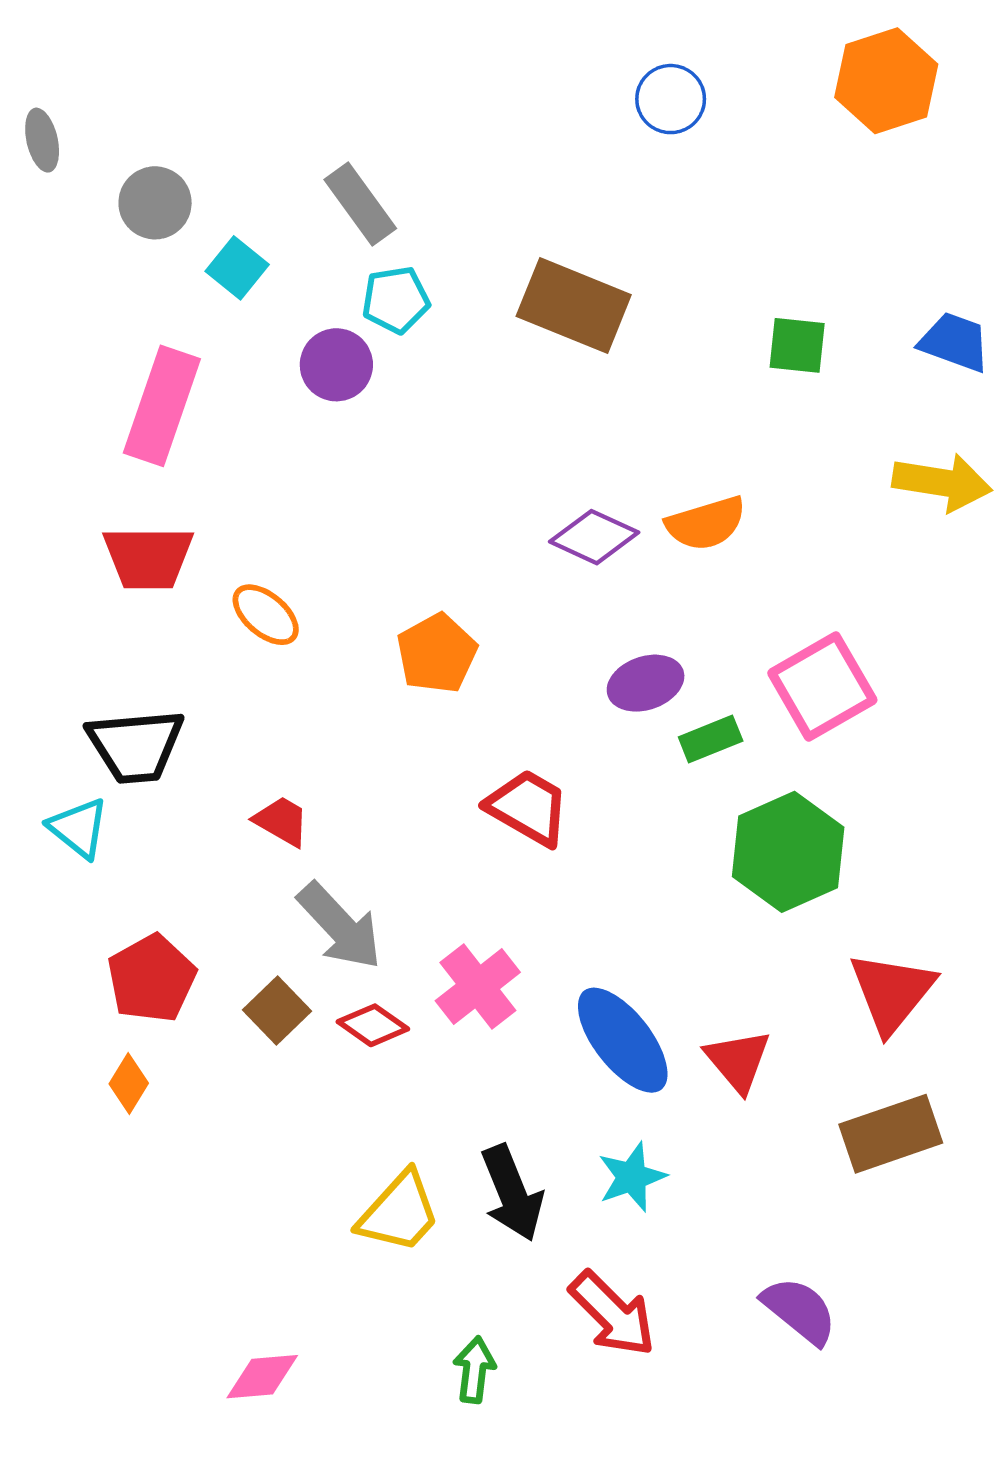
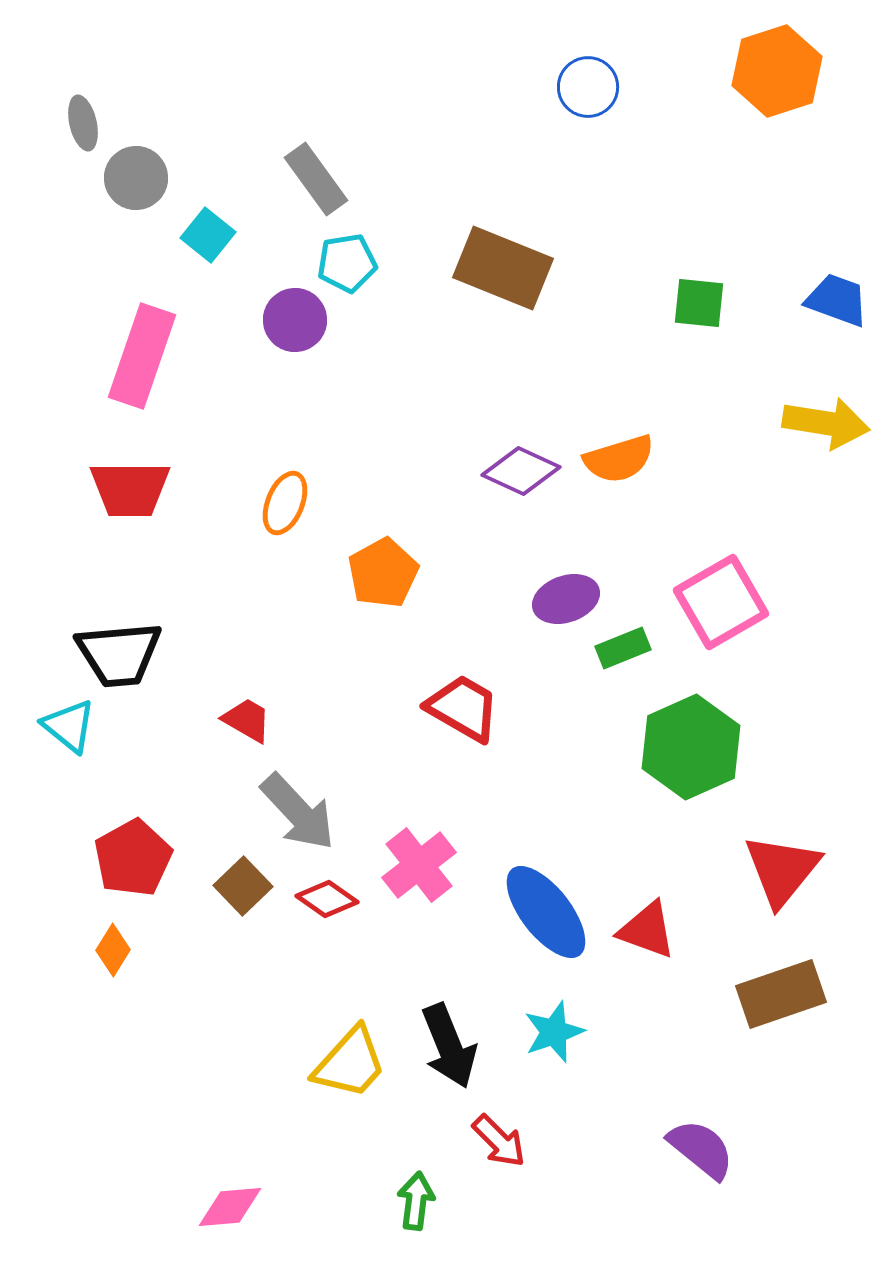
gray ellipse: (42, 140) -> (83, 123), moved
orange ellipse: (266, 615) -> (285, 503), moved, turned 72
red triangle: (738, 1061) -> (647, 930), turned -30
red arrow: (612, 1314) -> (499, 1141), moved, size x0.7

